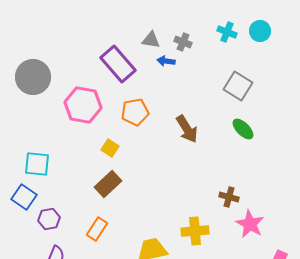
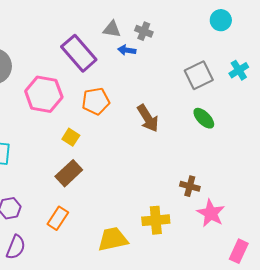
cyan cross: (227, 32) -> (239, 70), moved, turned 36
gray square: (238, 86) -> (199, 75), turned 32

